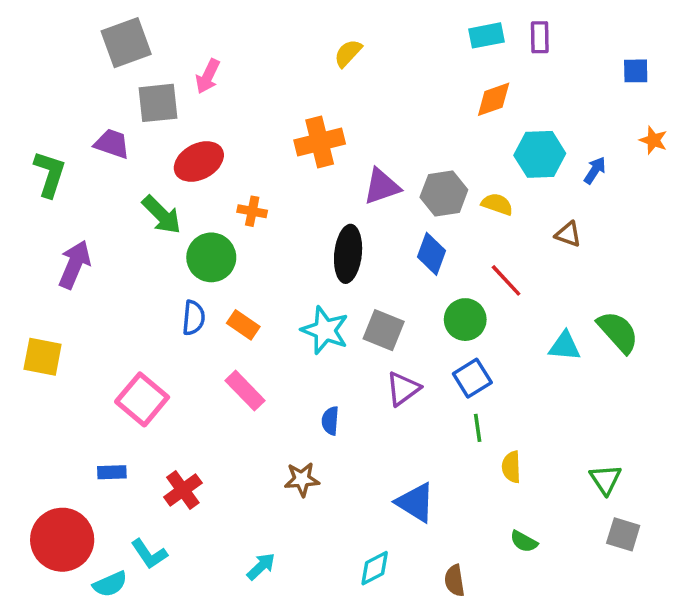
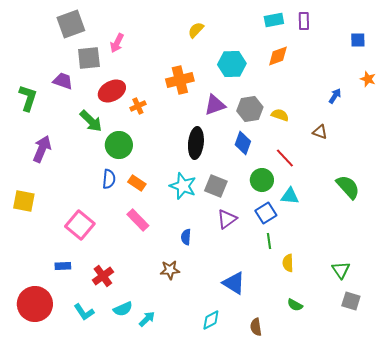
cyan hexagon: (540, 154) -> (232, 64), moved
orange cross: (252, 211) -> (138, 106), moved, turned -35
cyan triangle: (565, 346) -> (290, 196), moved
cyan semicircle: (110, 584) -> (123, 309), moved

